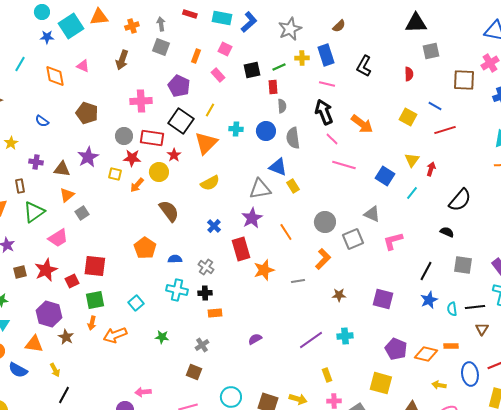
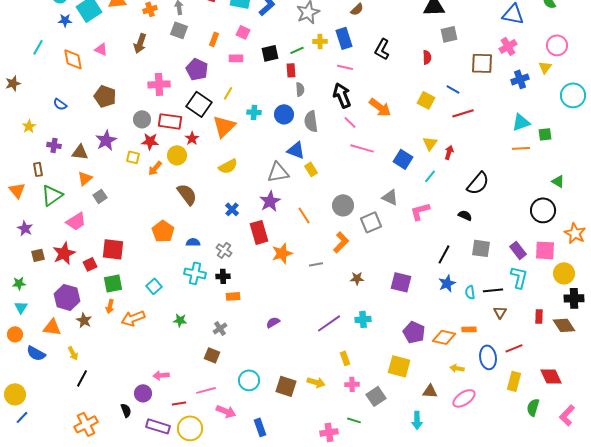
pink rectangle: (218, 75) -> (236, 58), turned -48
pink L-shape: (393, 241) -> (420, 211), moved

